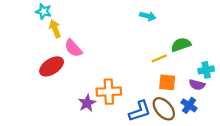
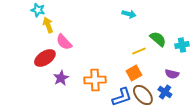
green semicircle: (181, 45) -> (158, 39), turned 60
cyan cross: (206, 70) -> (182, 45), moved
orange square: (167, 82) -> (134, 73), moved, turned -35
purple star: (87, 103) -> (61, 78), moved

